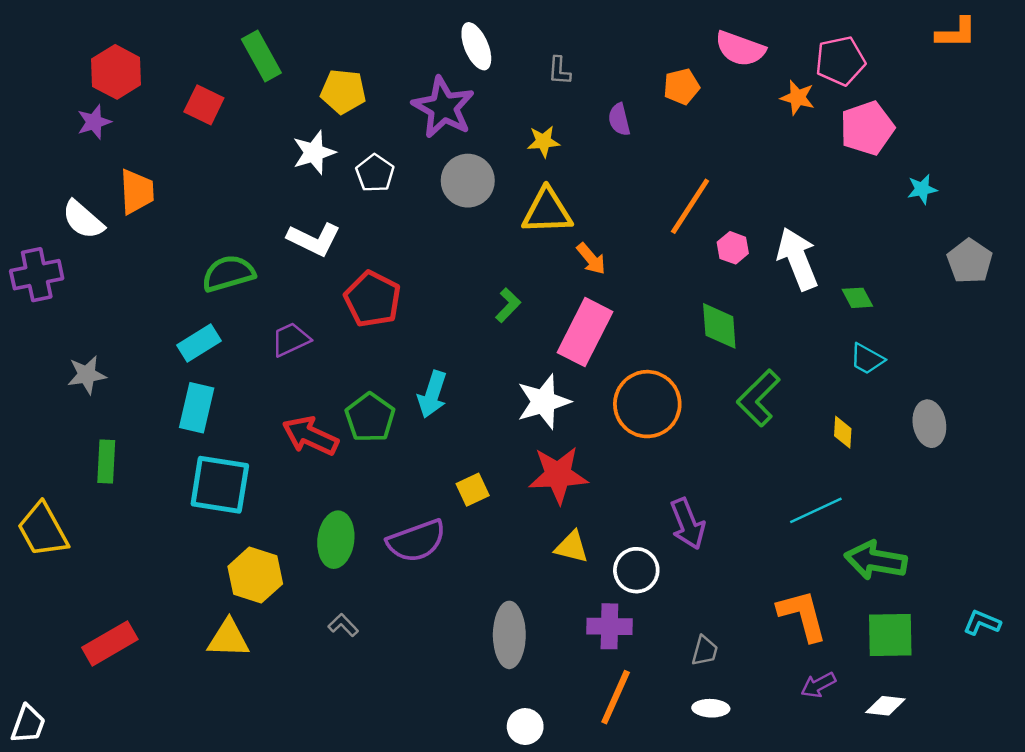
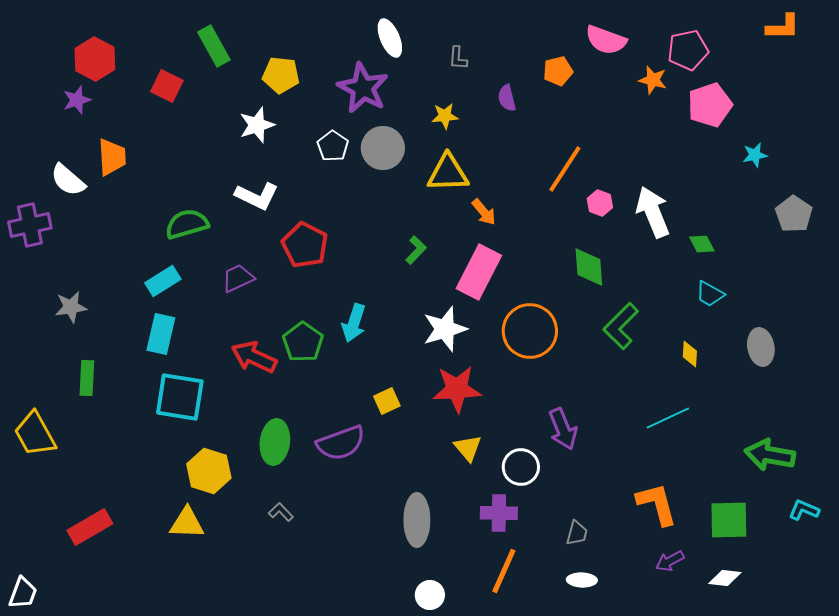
white pentagon: (375, 173) -> (333, 146), moved
yellow triangle: (572, 547) -> (468, 448), turned 36
green arrow: (876, 560) -> (770, 455), moved

